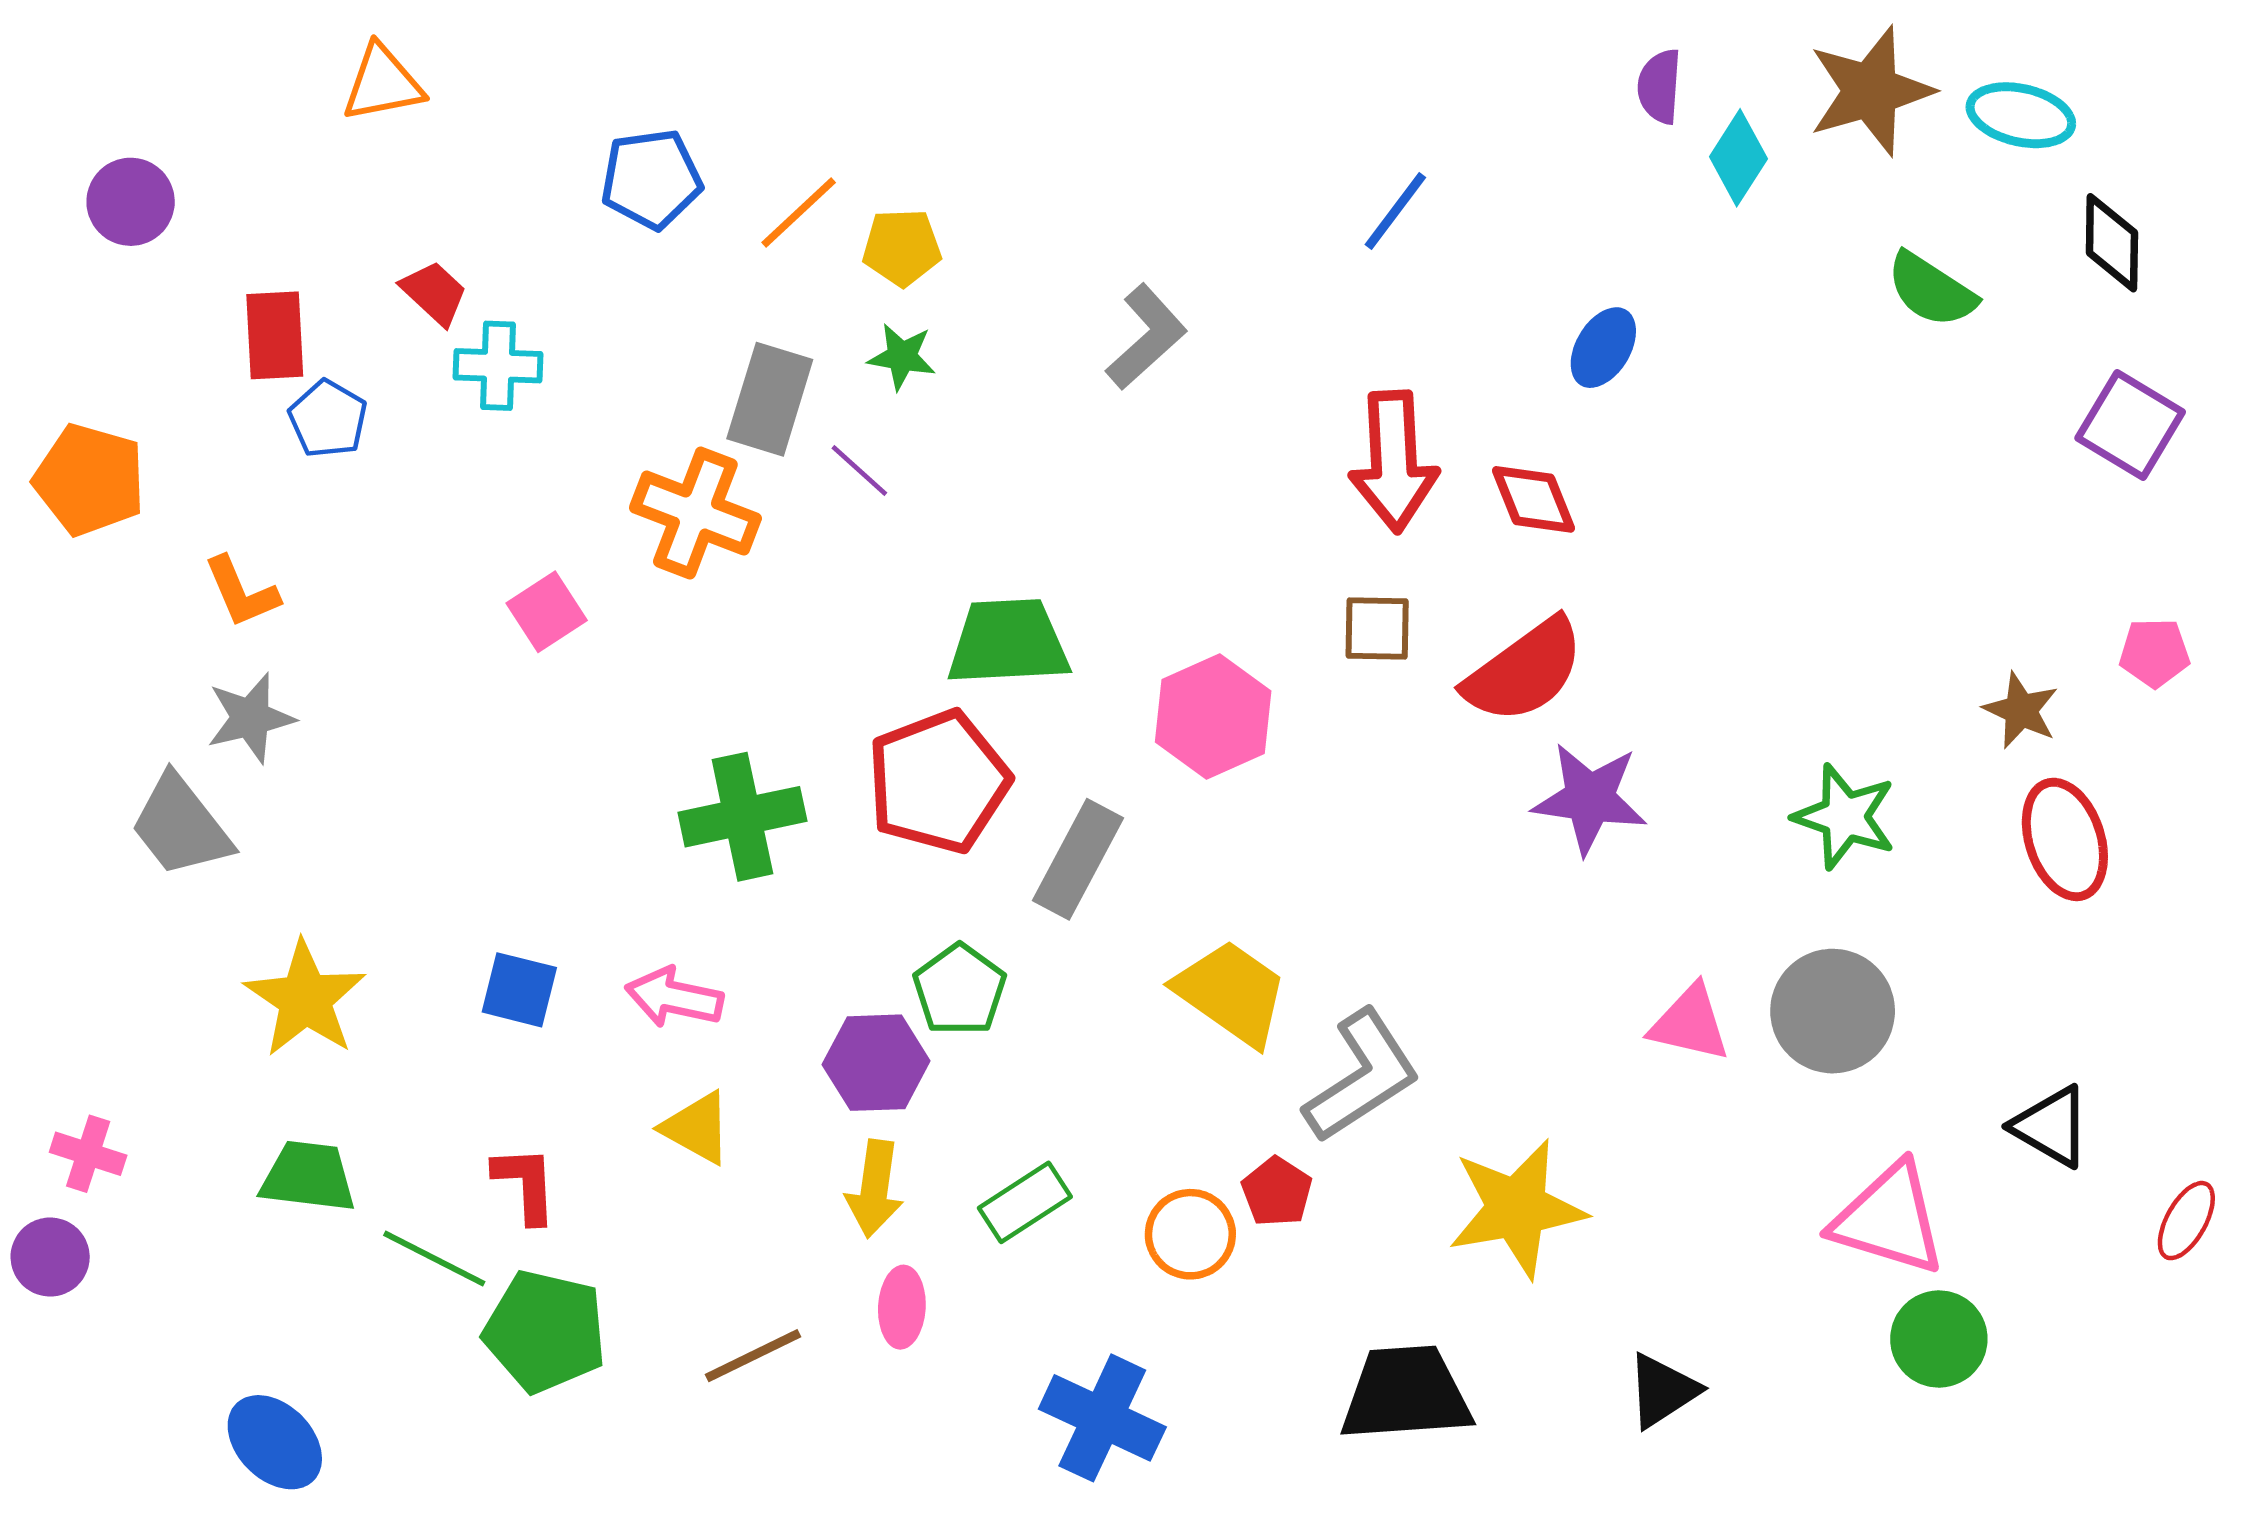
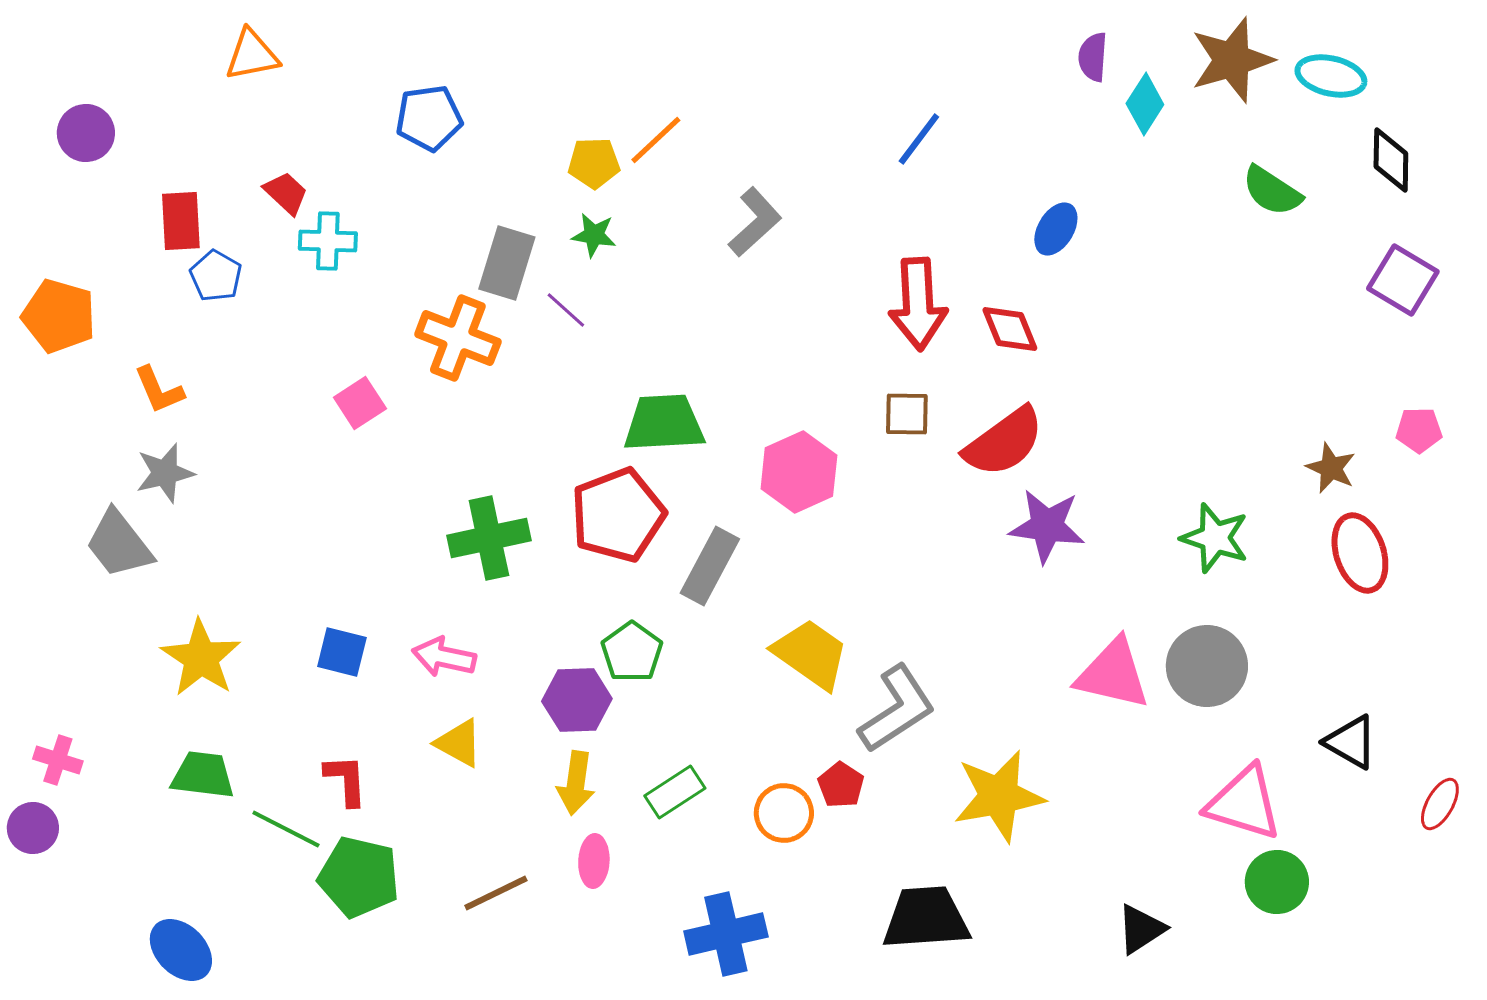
orange line: (799, 212) -> (656, 140), moved
pink triangle: (1690, 1023) -> (1113, 674), size x1.4
black triangle: (1663, 1391) -> (1141, 929), moved
blue cross: (1102, 1418) -> (726, 934), turned -38

